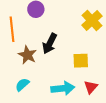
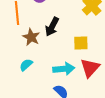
red triangle: (91, 87) -> (90, 68), size x1.5

